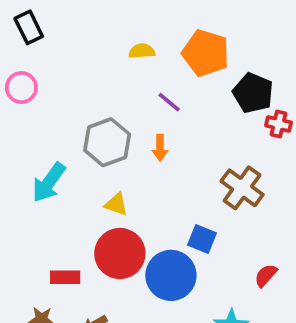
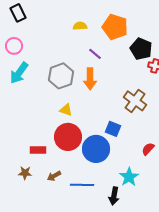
orange arrow: (160, 148) -> (90, 79), size x1.5
cyan arrow: (49, 182) -> (19, 73), moved

